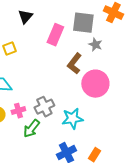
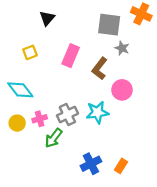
pink rectangle: (55, 35) -> (71, 56), moved
pink circle: (95, 84) -> (122, 90), size x0.7
cyan star: (72, 119) -> (97, 112), moved

